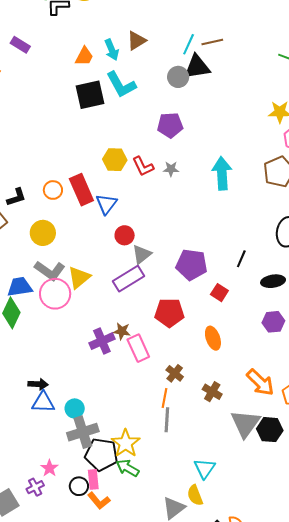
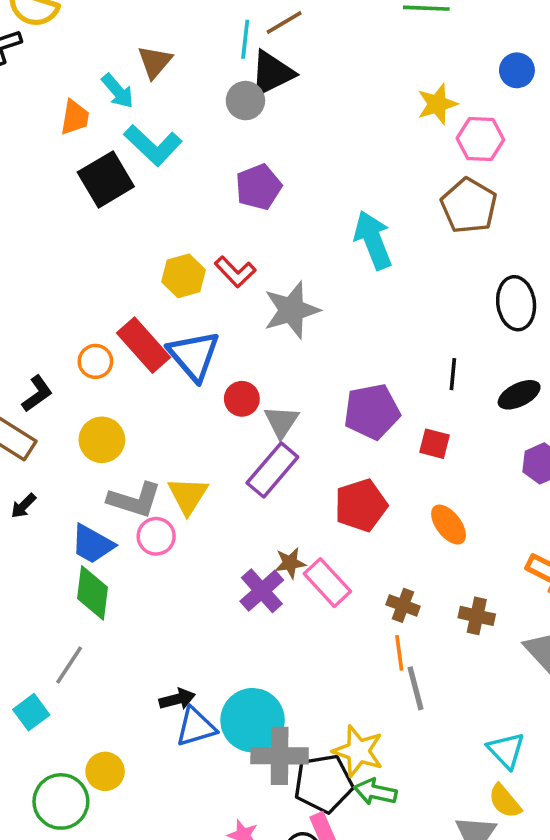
gray star: (171, 169) -> (292, 310), moved, size x2.0
blue triangle: (106, 204) -> (194, 356), size x1.4
blue trapezoid: (20, 287) -> (92, 544), turned -124
pink circle: (55, 294) -> (156, 536), size x0.7
cyan circle: (75, 408) -> (253, 720), size x1.8
gray cross: (83, 432) -> (280, 756), turned 36

